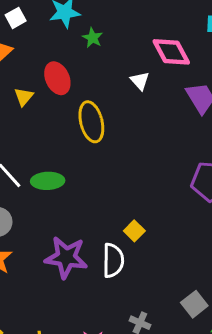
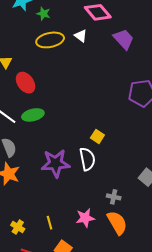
red ellipse: (57, 78) -> (26, 83), moved
yellow ellipse: (91, 122) -> (50, 40), moved, turned -76

